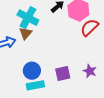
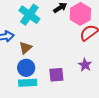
brown triangle: (26, 33) -> (25, 48), moved
purple star: (90, 71) -> (85, 65), moved

